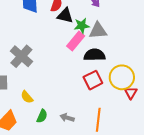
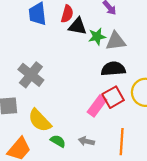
pink rectangle: (76, 41) -> (97, 106), moved
yellow semicircle: (27, 97) -> (40, 120), size x1.6
green semicircle: (42, 116) -> (58, 141), turned -80

